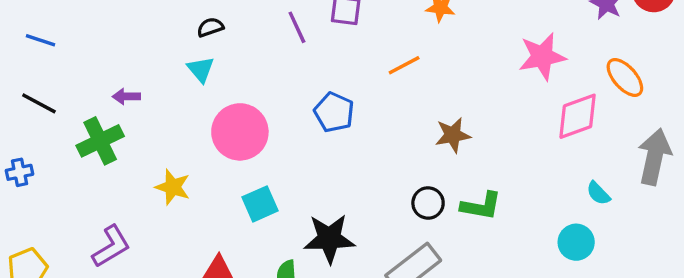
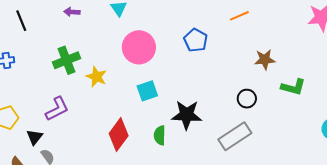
purple arrow: (126, 97) -> (72, 12), moved
black line: (39, 103) -> (21, 21), turned 35
green cross: (100, 141) -> (66, 60), moved
green L-shape: (481, 206) -> (293, 87), moved

